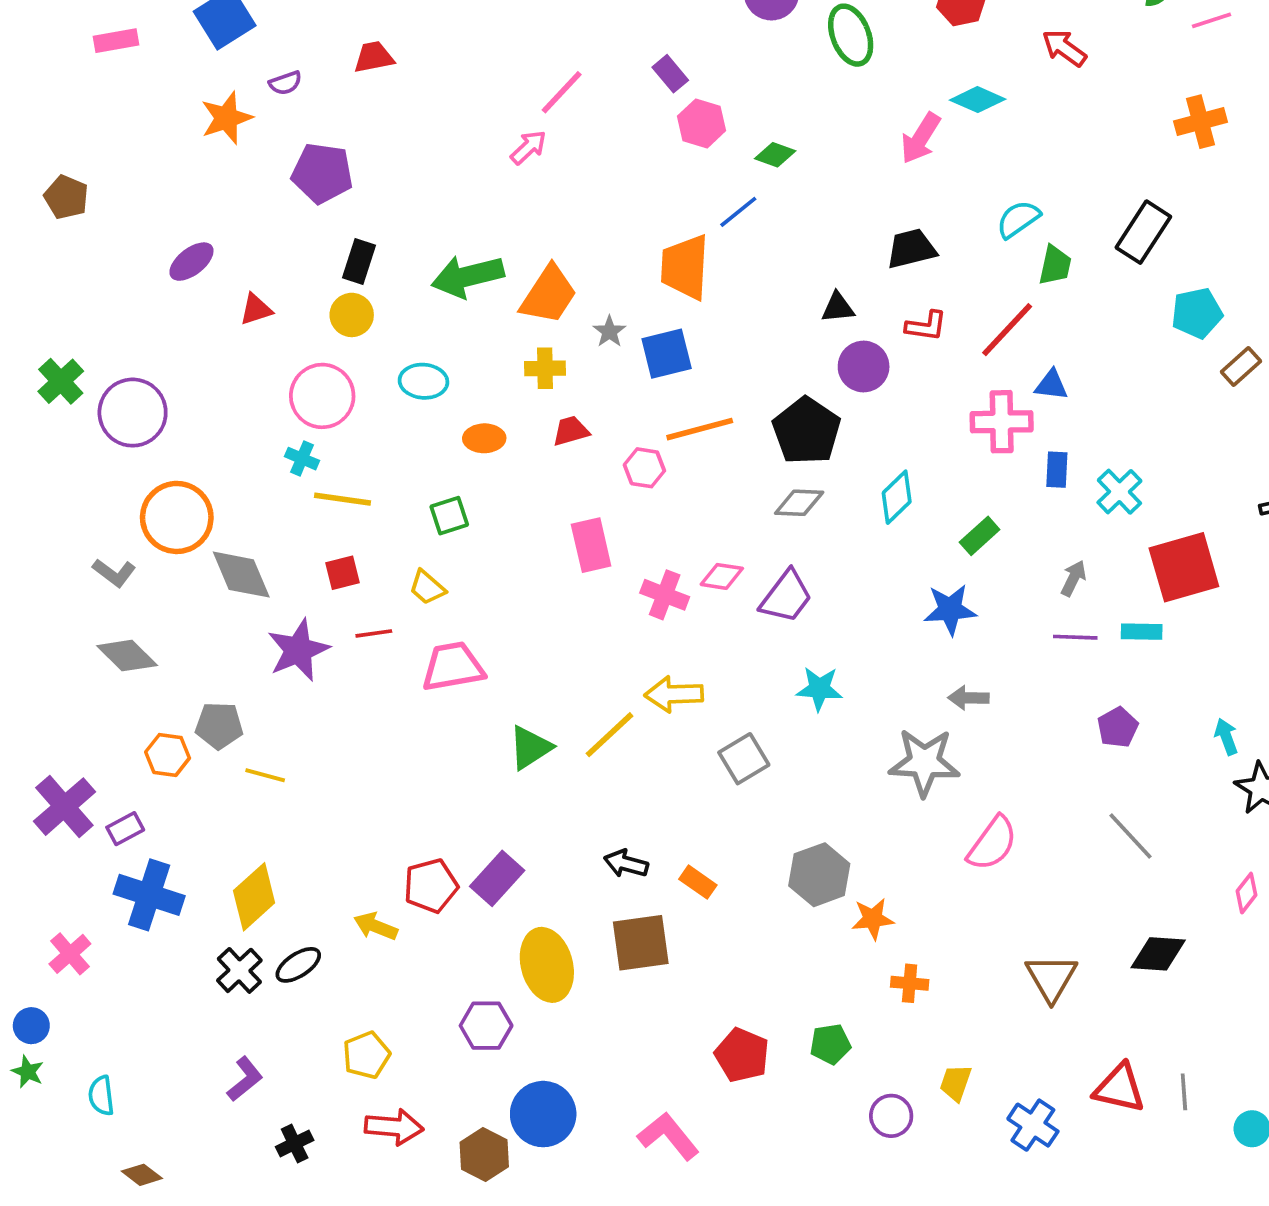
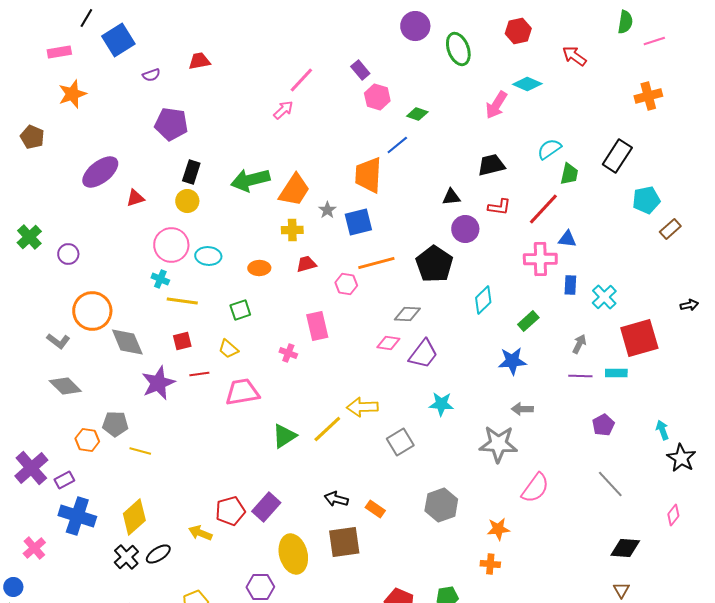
orange star: (226, 118) -> (72, 94), moved
purple ellipse: (191, 262) -> (100, 172), size x1.5
cyan ellipse: (423, 381) -> (208, 256), moved
purple circle: (133, 413) -> (68, 254), size x0.6
gray diamond: (799, 503) -> (407, 314), moved
pink cross: (665, 595) -> (288, 353), moved, size x0.7
orange star: (873, 919) -> (498, 529), moved
brown triangle: (1051, 978) -> (621, 590), moved, size x0.6

